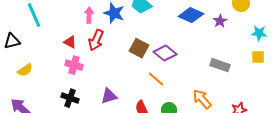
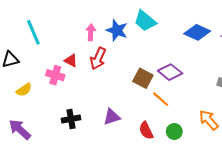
brown square: (139, 48) -> (143, 78), moved
pink cross: (74, 65) -> (55, 75), moved
black cross: (70, 98) -> (71, 119), turned -30

